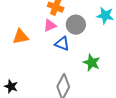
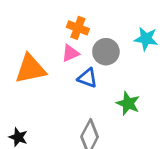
orange triangle: (21, 37) -> (30, 69), size x1.4

